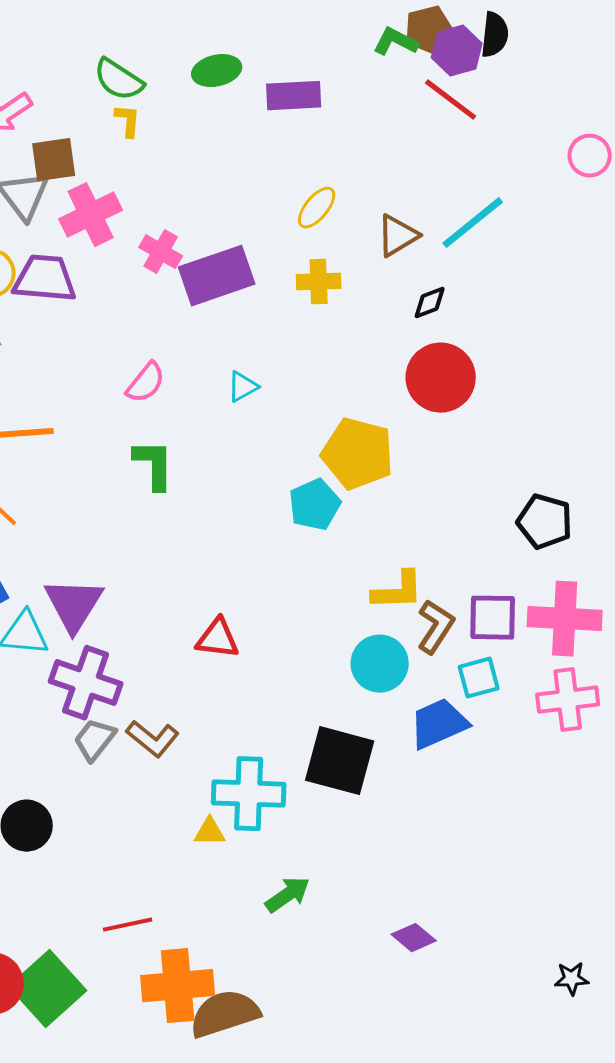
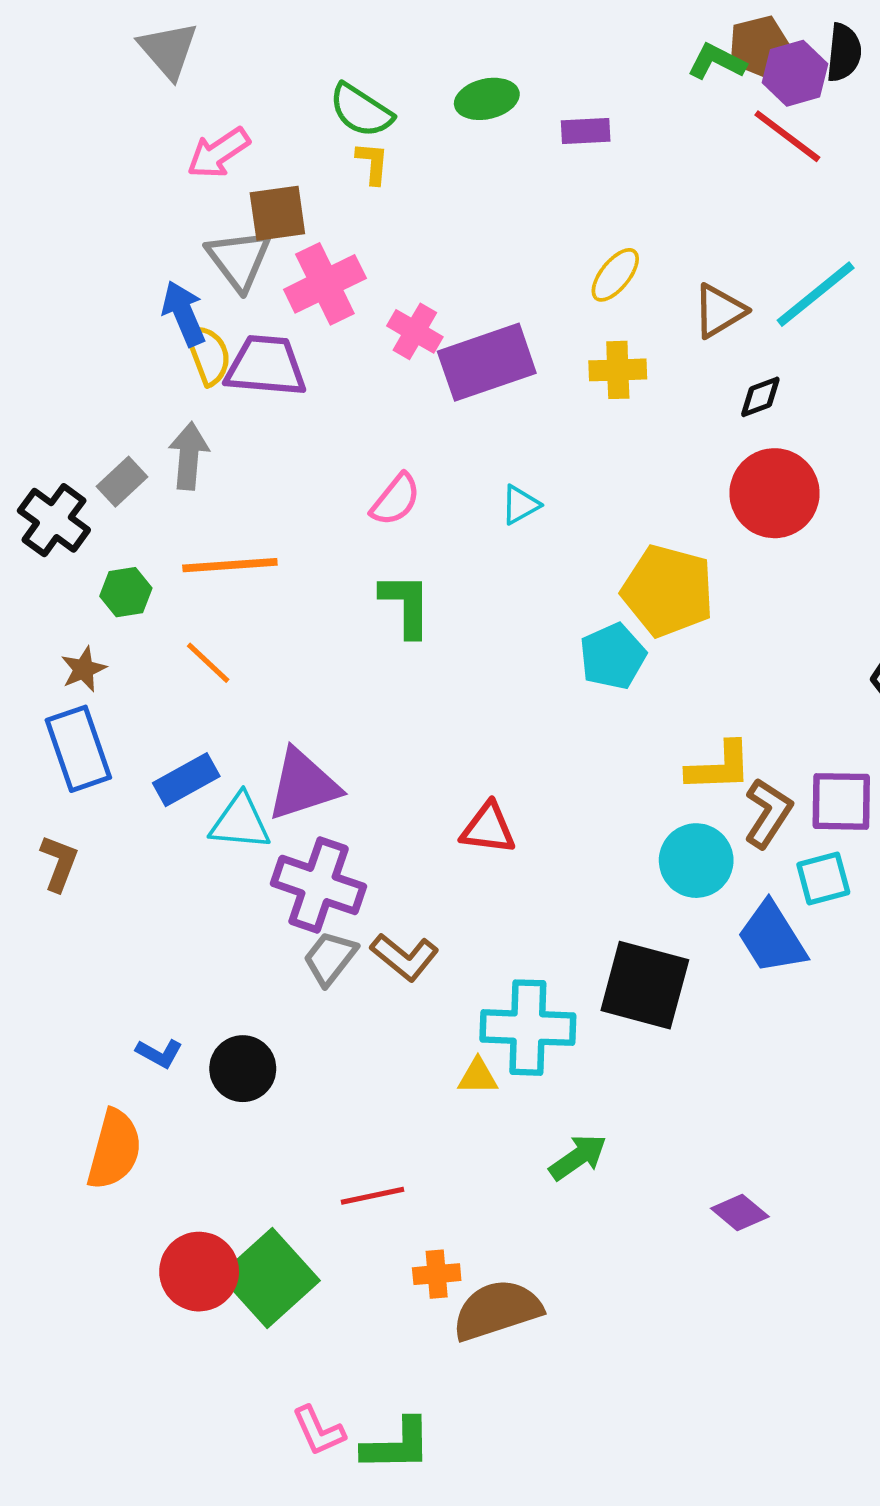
purple rectangle: (294, 96) -> (586, 131), size x0.7
purple triangle: (74, 605) -> (303, 785), turned 40
blue trapezoid: (439, 724) -> (772, 938), turned -98
orange cross: (178, 986) -> (437, 1274), size x0.5

